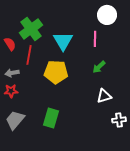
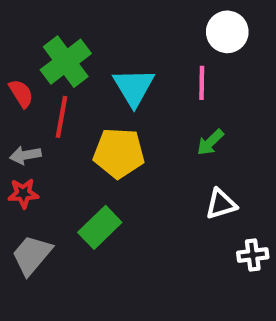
green rectangle: (51, 118) -> (100, 227), moved, turned 30

